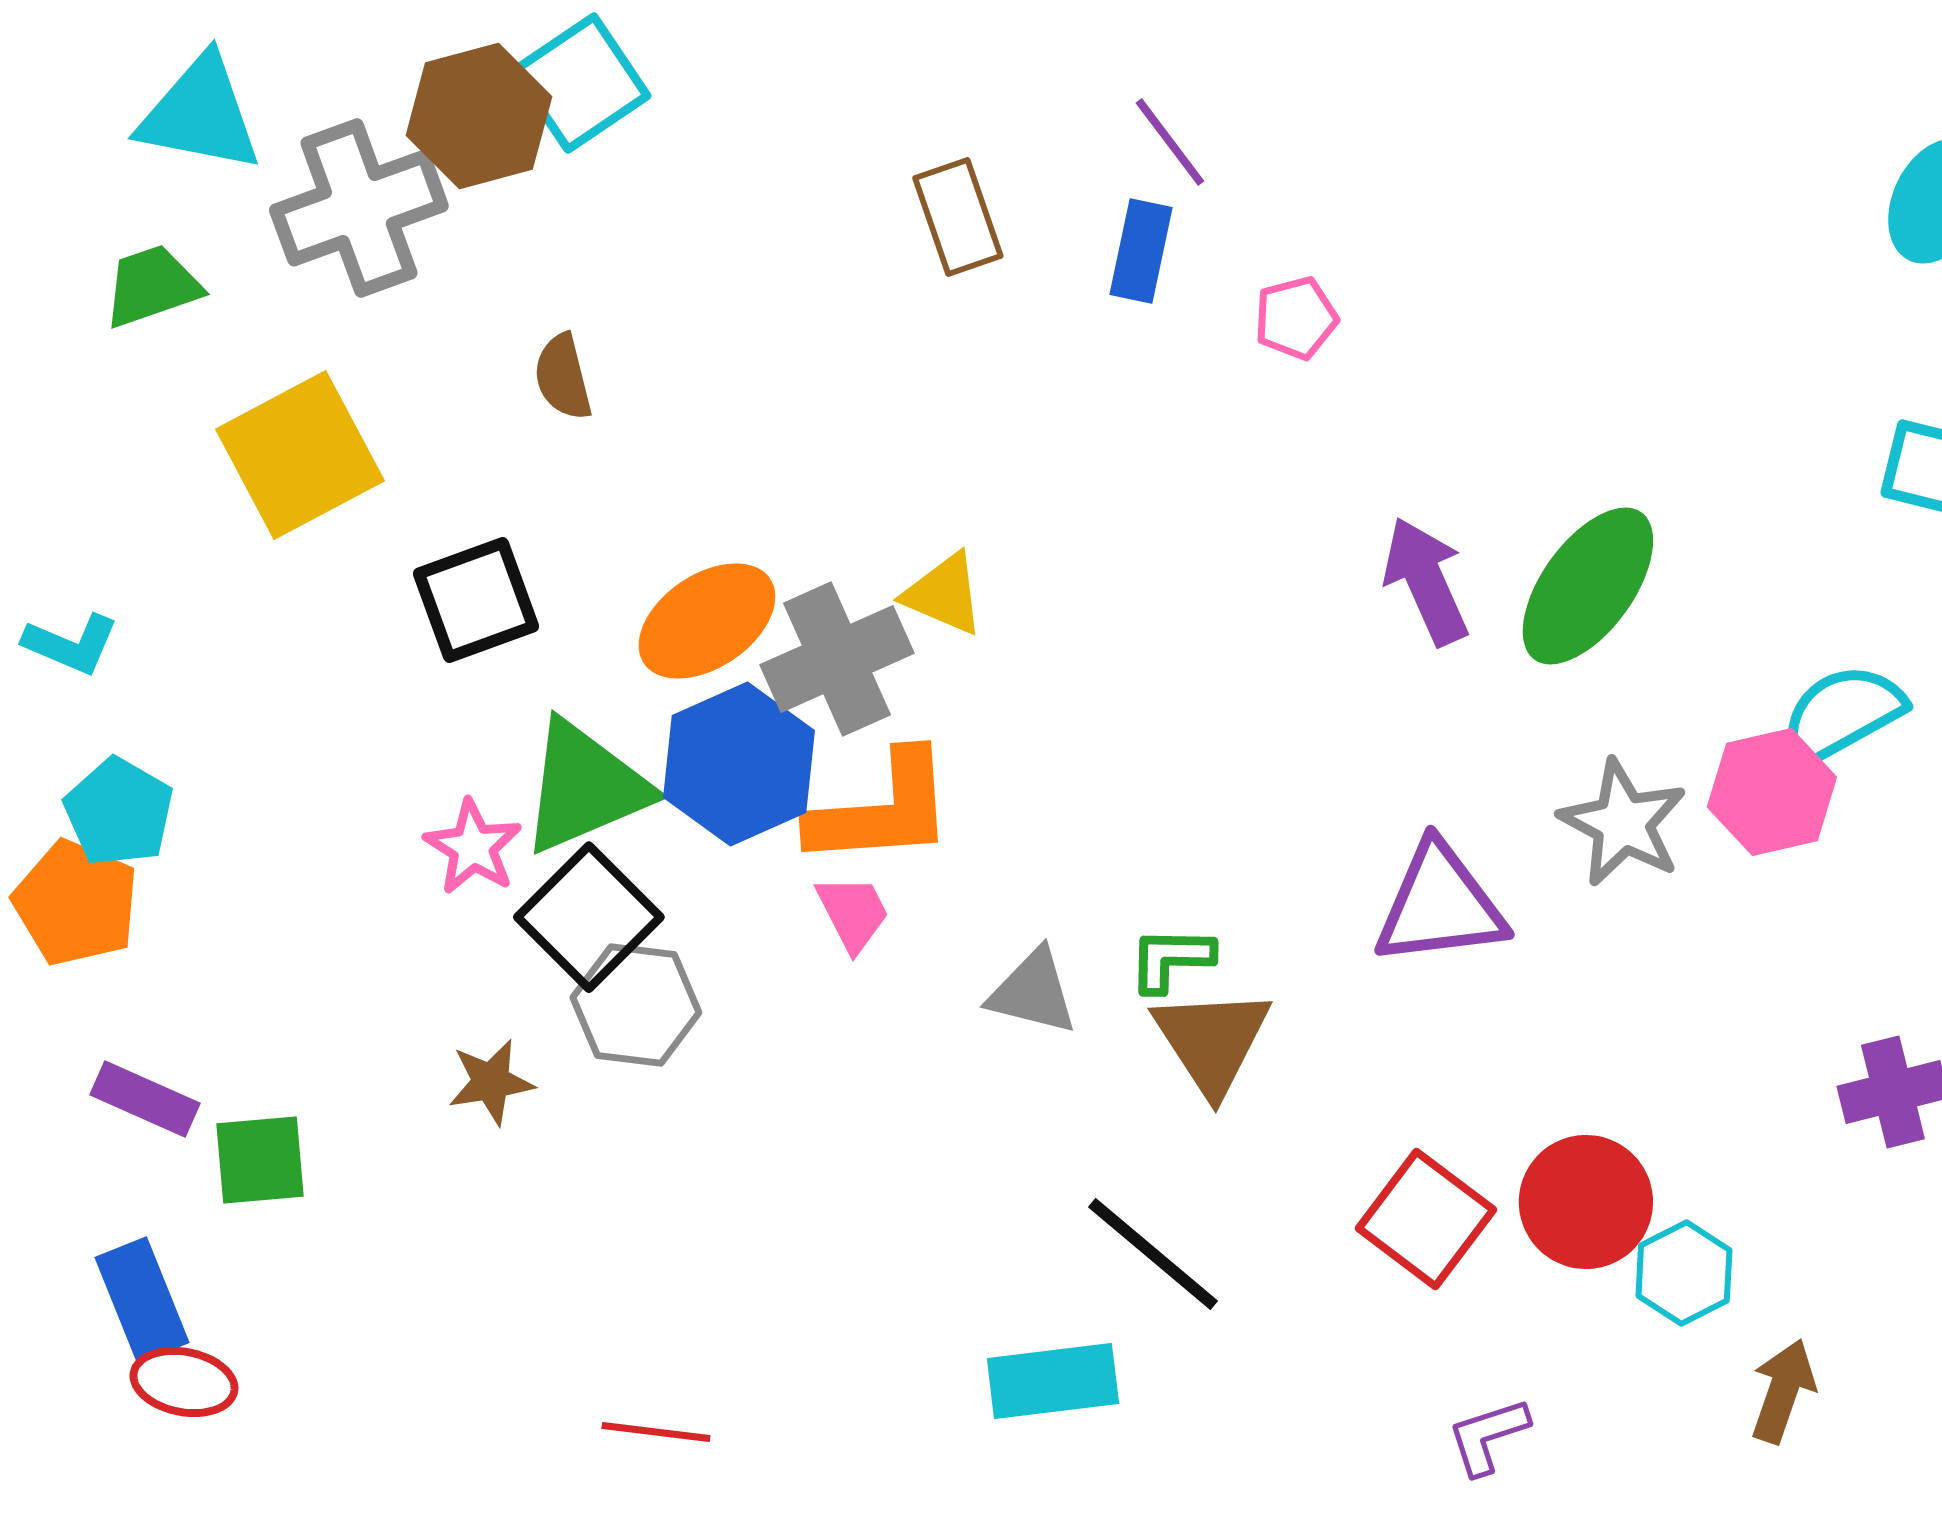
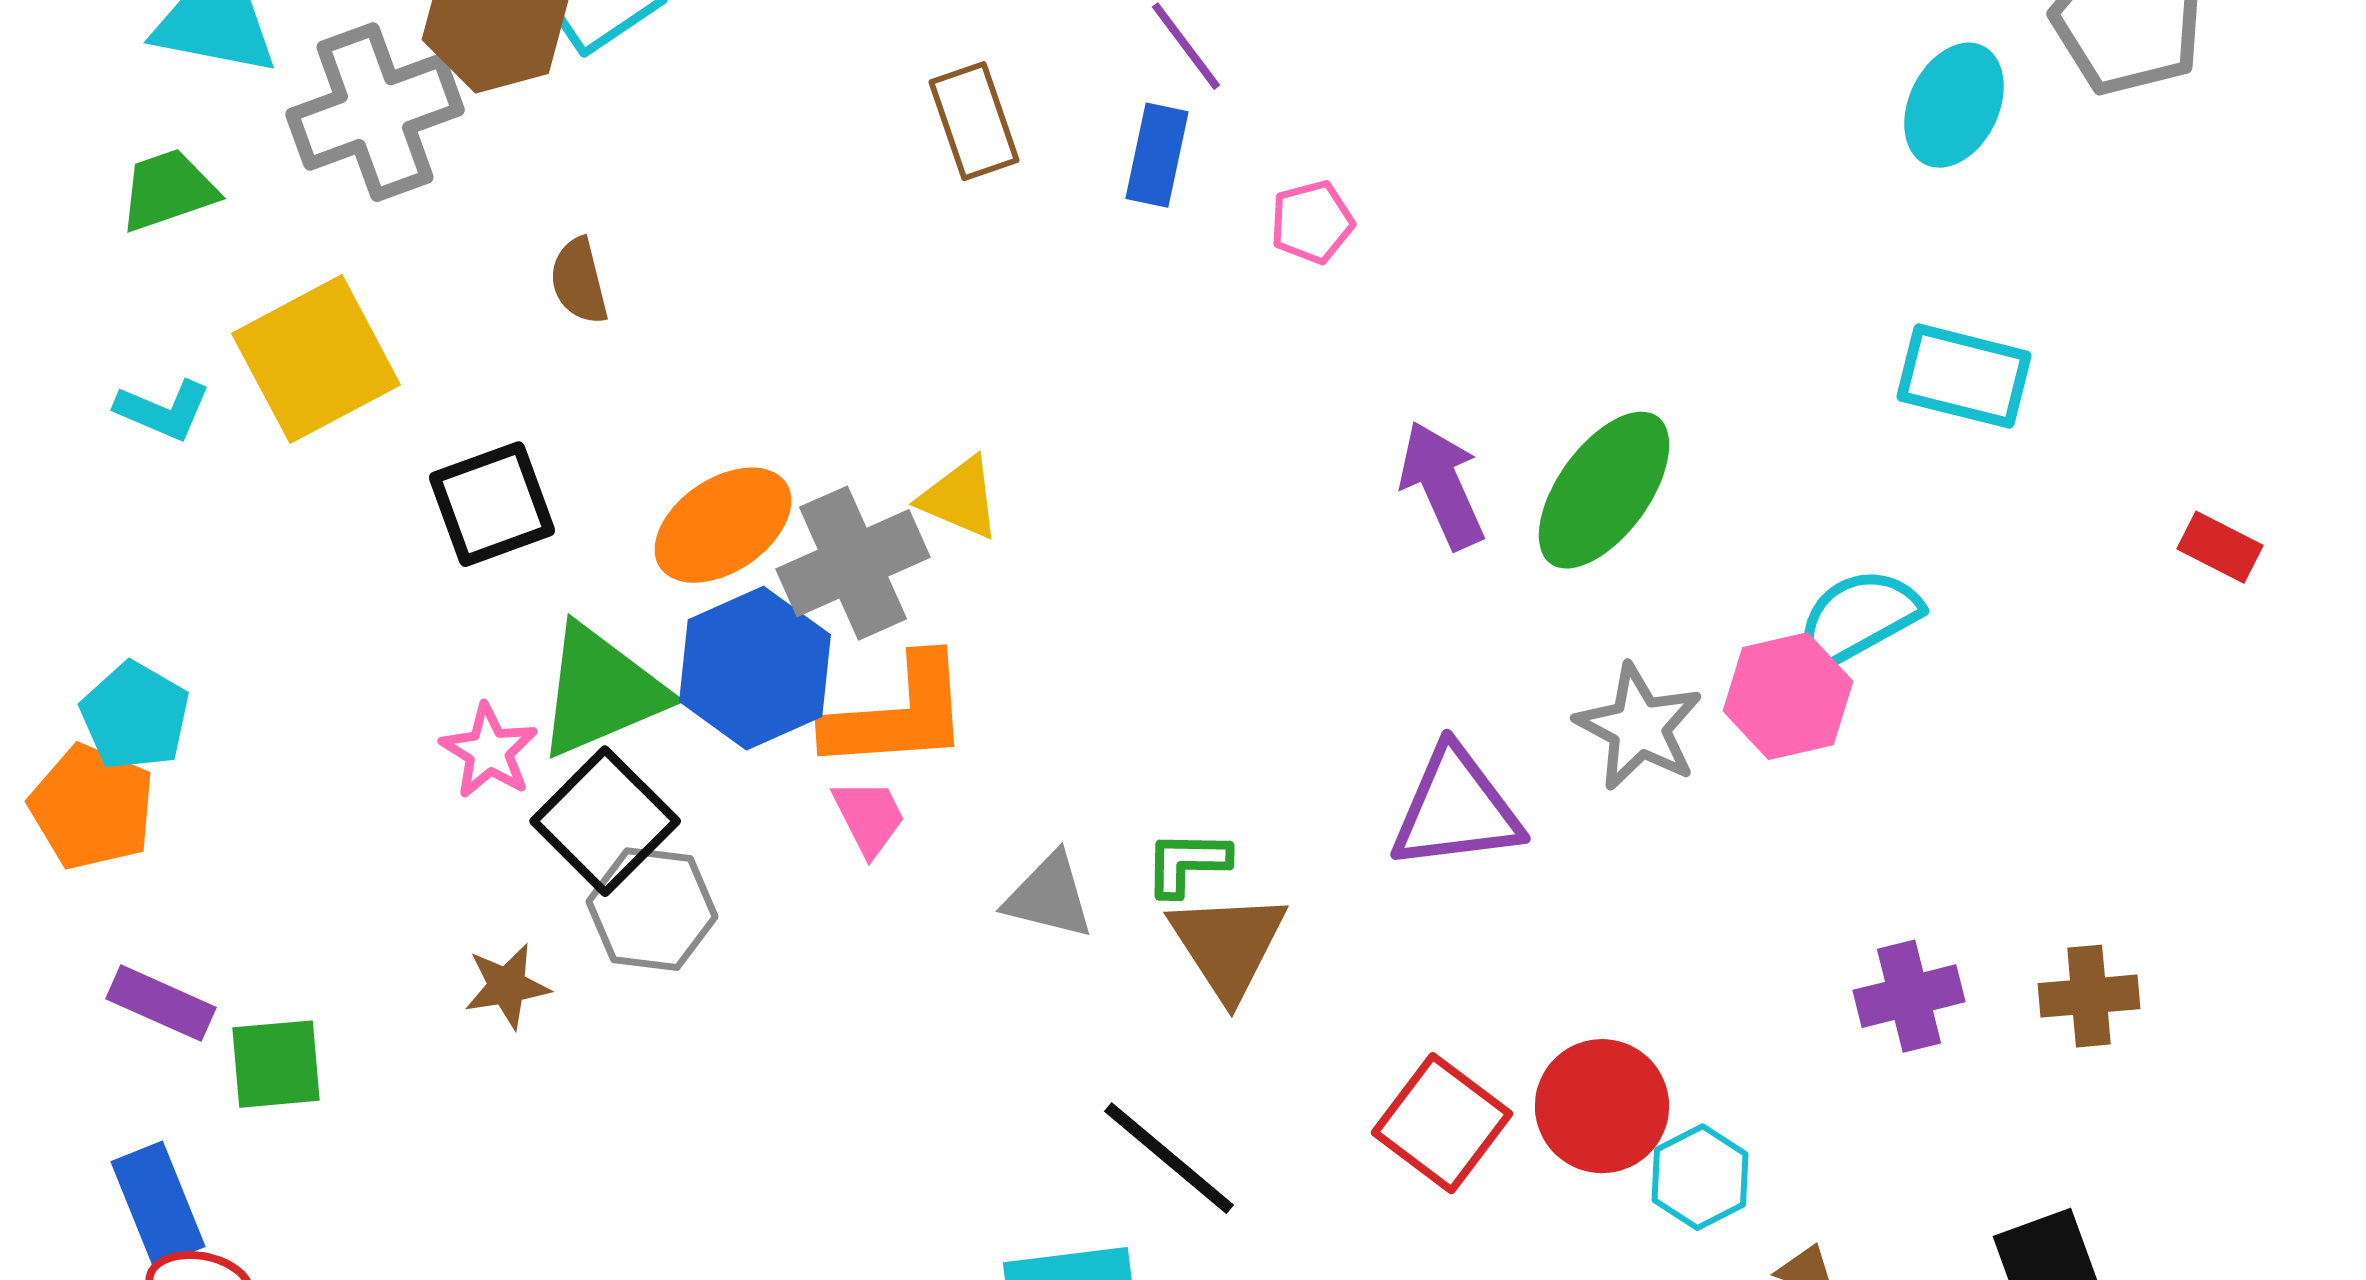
cyan L-shape: (71, 644) -> (163, 410), moved

